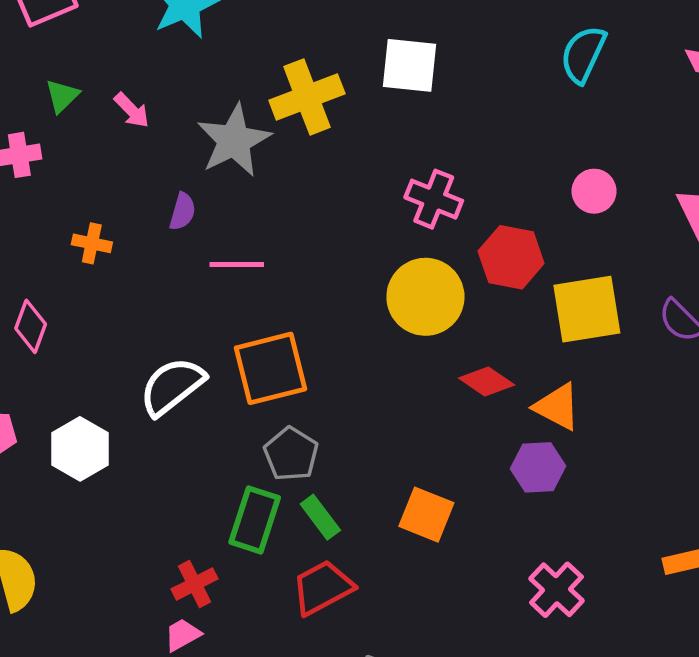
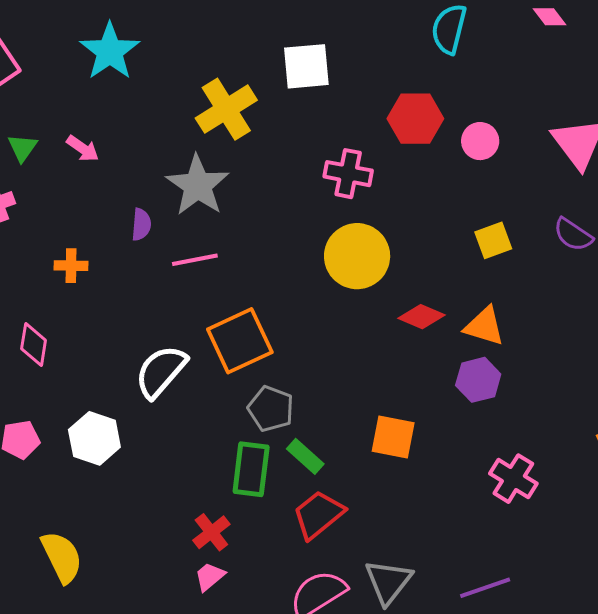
gray star: (234, 140) -> (198, 185), moved
red hexagon: (511, 257) -> (415, 119), moved
yellow square: (587, 309) -> (493, 240), size x0.6

